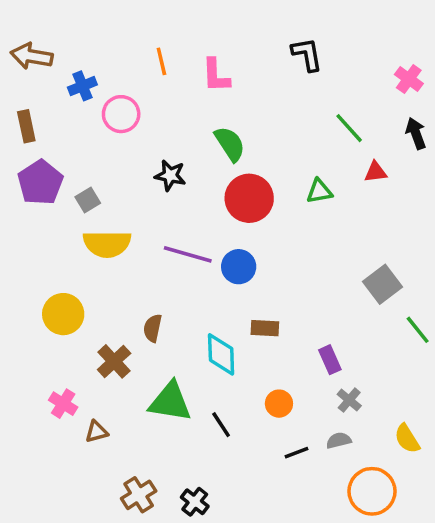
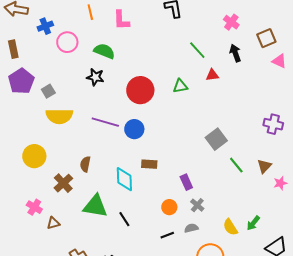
green semicircle: (230, 144) -> (104, 51), moved, turned -35
orange circle: (279, 404) -> (169, 207), moved

